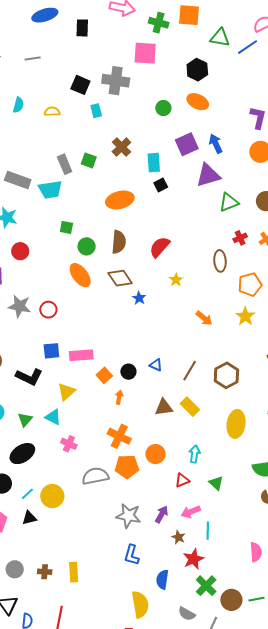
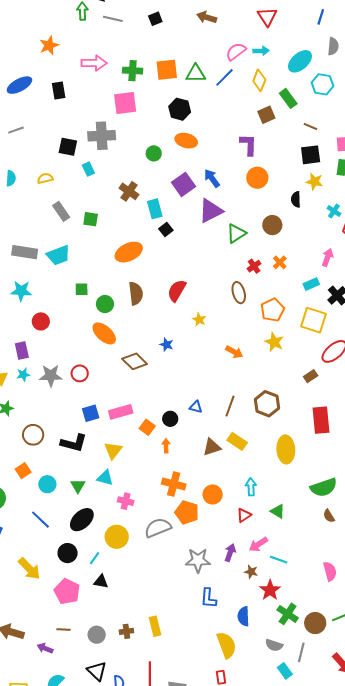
orange square: (189, 15) -> (167, 70), moved
brown cross: (121, 147) -> (129, 191), moved
gray rectangle: (65, 164) -> (61, 211), moved
brown diamond: (120, 278) -> (135, 361), moved
orange pentagon: (127, 467) -> (187, 512), turned 30
yellow circle: (52, 496) -> (117, 537), moved
black triangle: (29, 518) -> (101, 582), turned 35
cyan line: (208, 531) -> (279, 560), turned -60

